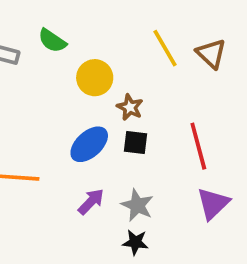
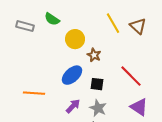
black square: (135, 142) -> (97, 84), moved
red line: (198, 146) -> (131, 76), turned -30
purple triangle: (213, 203) -> (139, 107), turned -42

